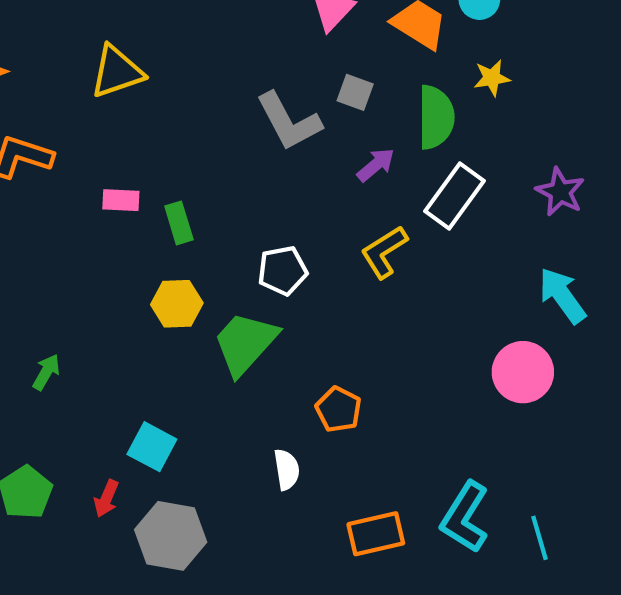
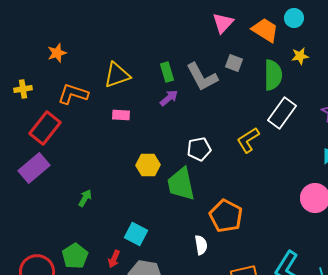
yellow triangle: (117, 72) -> (117, 75), moved
purple arrow: (376, 165) -> (169, 98), moved
green rectangle: (179, 223) -> (167, 72), moved
green trapezoid: (245, 343) -> (181, 184), turned -54
orange pentagon: (338, 409) -> (226, 216), size x1.5

